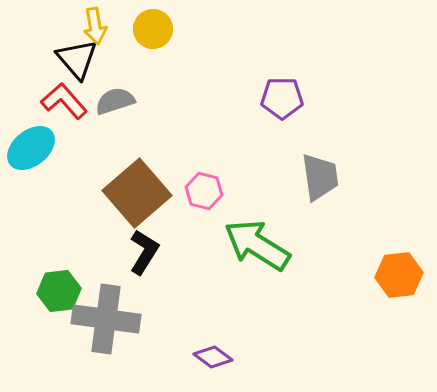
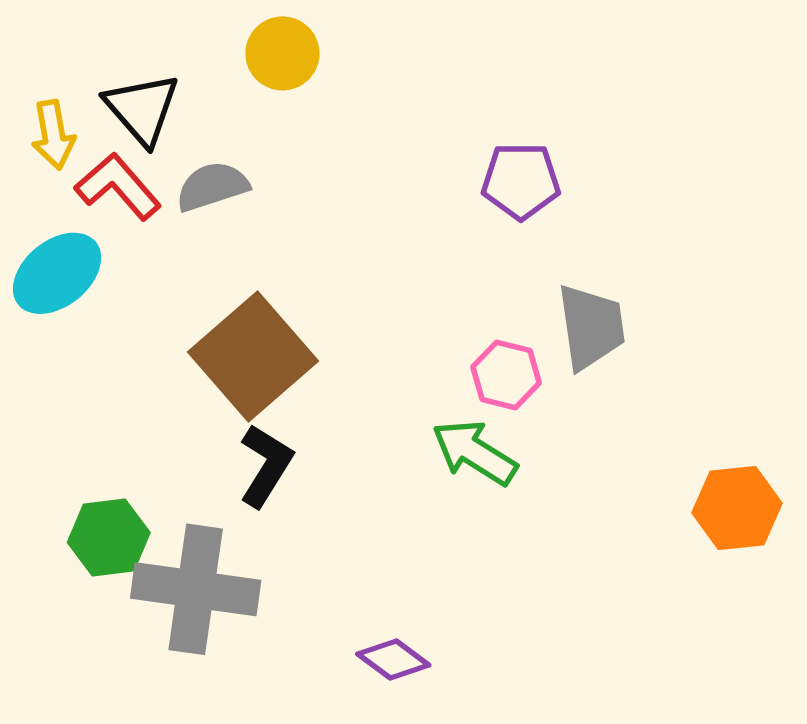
yellow arrow: (95, 26) -> (53, 135), moved
pink hexagon: (204, 191) -> (506, 375), moved
green arrow: (257, 245) -> (475, 453), size x0.7

